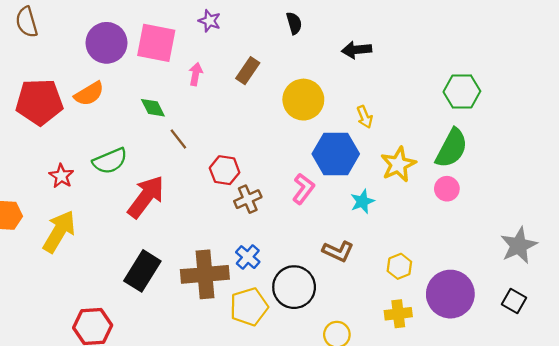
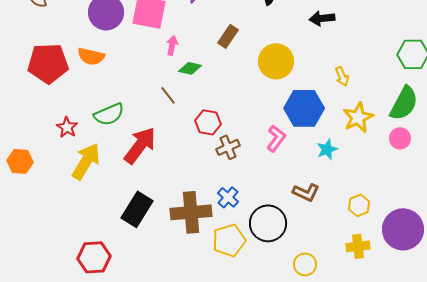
pink arrow: (196, 74) -> (172, 45), moved
orange semicircle: (89, 94) -> (91, 56), turned 44
green diamond: (153, 108) -> (190, 68), moved, turned -50
yellow arrow: (365, 117) -> (342, 76), moved
yellow arrow: (59, 232) -> (86, 161), moved

